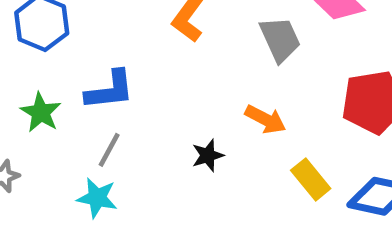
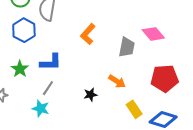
gray trapezoid: (280, 39) -> (127, 47), turned 30

